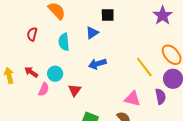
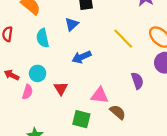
yellow line: (144, 67) -> (123, 39), moved
purple semicircle: (161, 96) -> (137, 81), moved
pink triangle: (132, 99) -> (100, 95), moved

